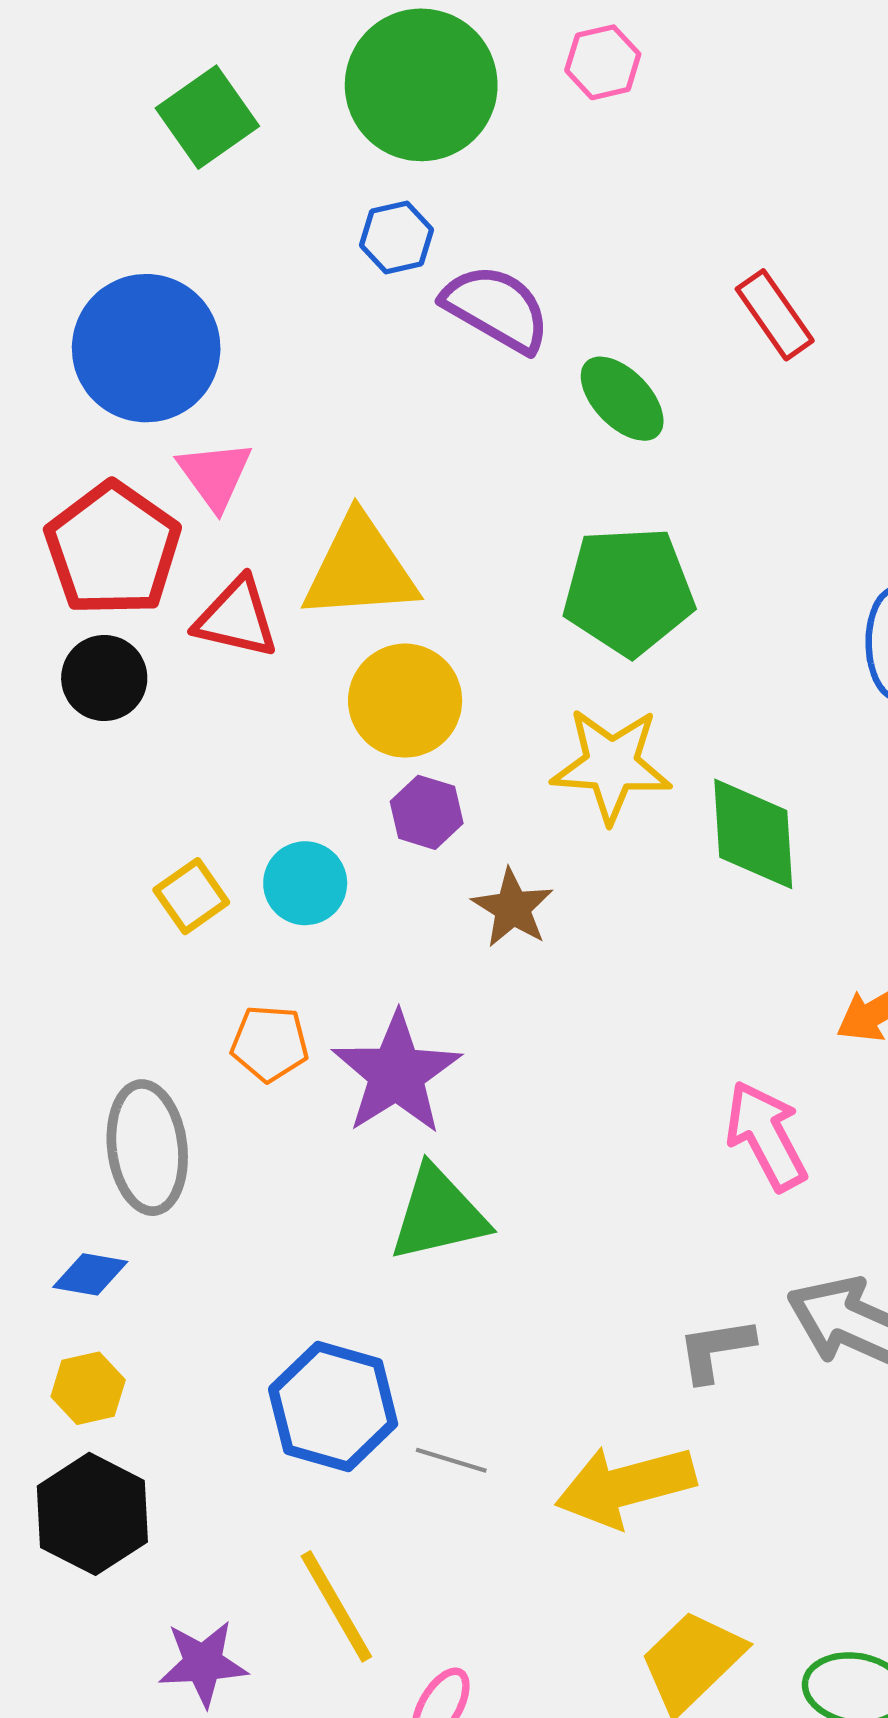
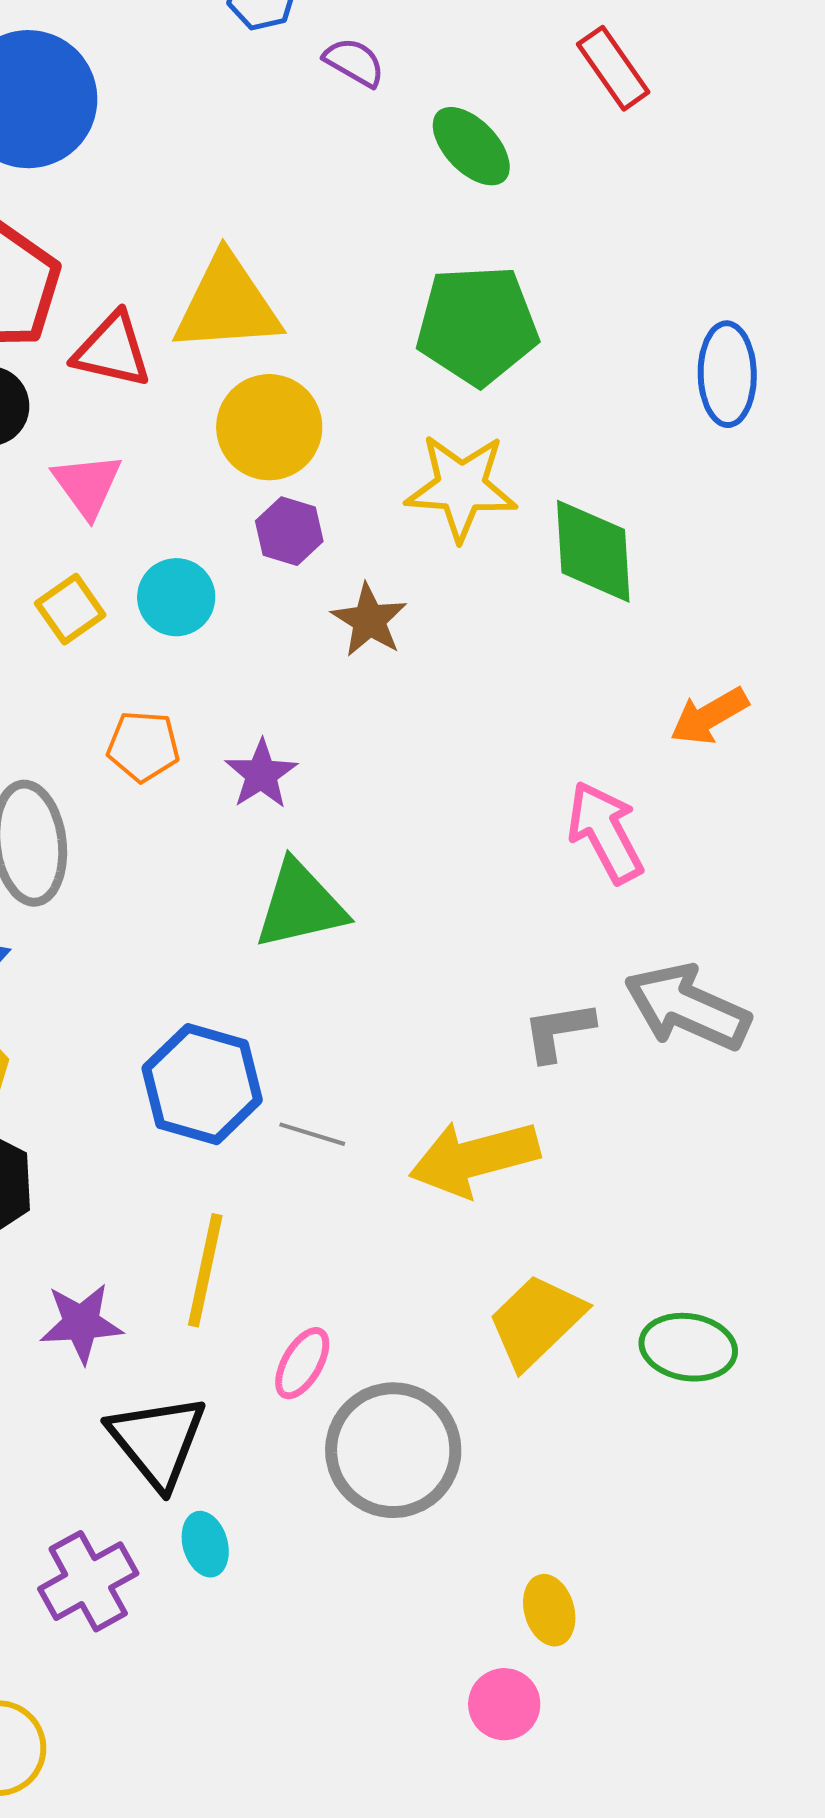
purple semicircle: (496, 308) -> (354, 62), size x0.6
pink triangle: (215, 475) -> (87, 485), moved
purple star: (396, 1073) -> (261, 774), size x0.6
yellow line: (336, 1606) -> (205, 1270), turned 42

